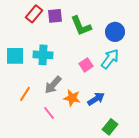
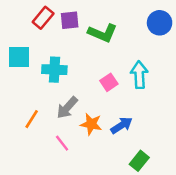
green L-shape: (81, 26) -> (103, 33), turned -45
blue circle: (115, 32) -> (160, 23), moved
cyan square: (15, 56) -> (19, 57), moved
cyan arrow: (110, 59) -> (139, 75), turned -40

